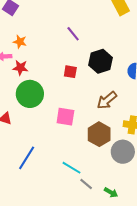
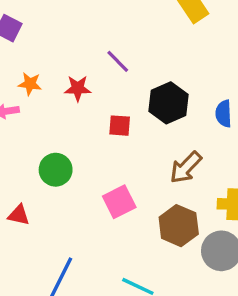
red star: (20, 68) -> (78, 88), moved
green circle: (30, 94) -> (56, 170), size x0.7
pink square: (65, 117) -> (119, 202), turned -30

